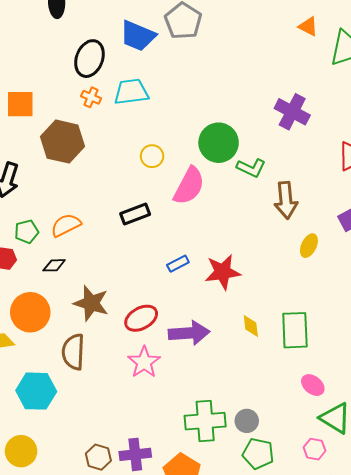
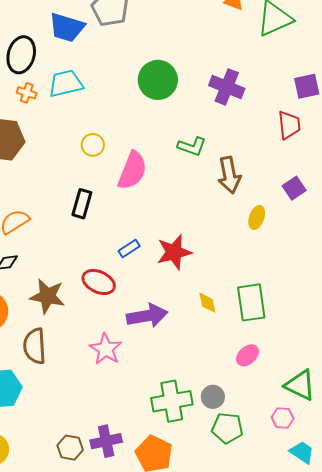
green circle: (219, 143) -> (158, 80), moved
black rectangle: (135, 214) -> (82, 204), turned -48
red ellipse: (141, 318) -> (99, 282), moved, turned 60
pink ellipse: (313, 385) -> (248, 355), moved, turned -75

